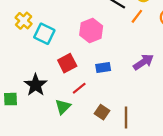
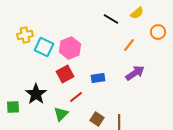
orange line: (137, 16) -> (129, 45), moved
yellow cross: (24, 21) -> (25, 35), turned 35
pink hexagon: (91, 30) -> (70, 48), moved

